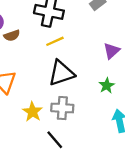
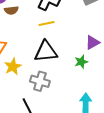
green star: (107, 86) -> (81, 62), moved
yellow star: (33, 112) -> (13, 67), moved

